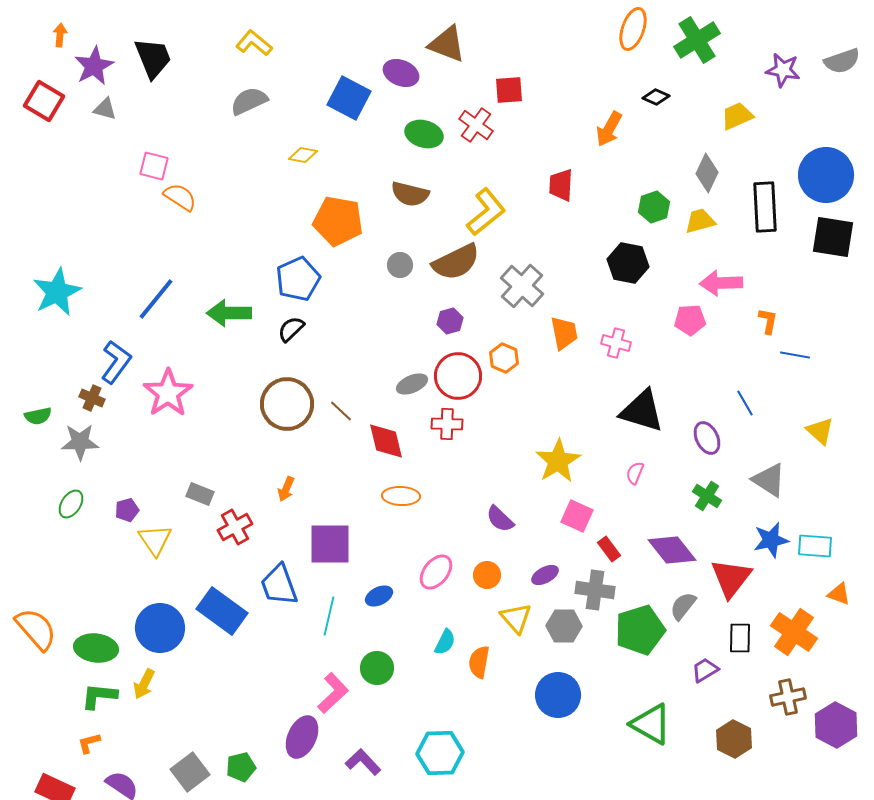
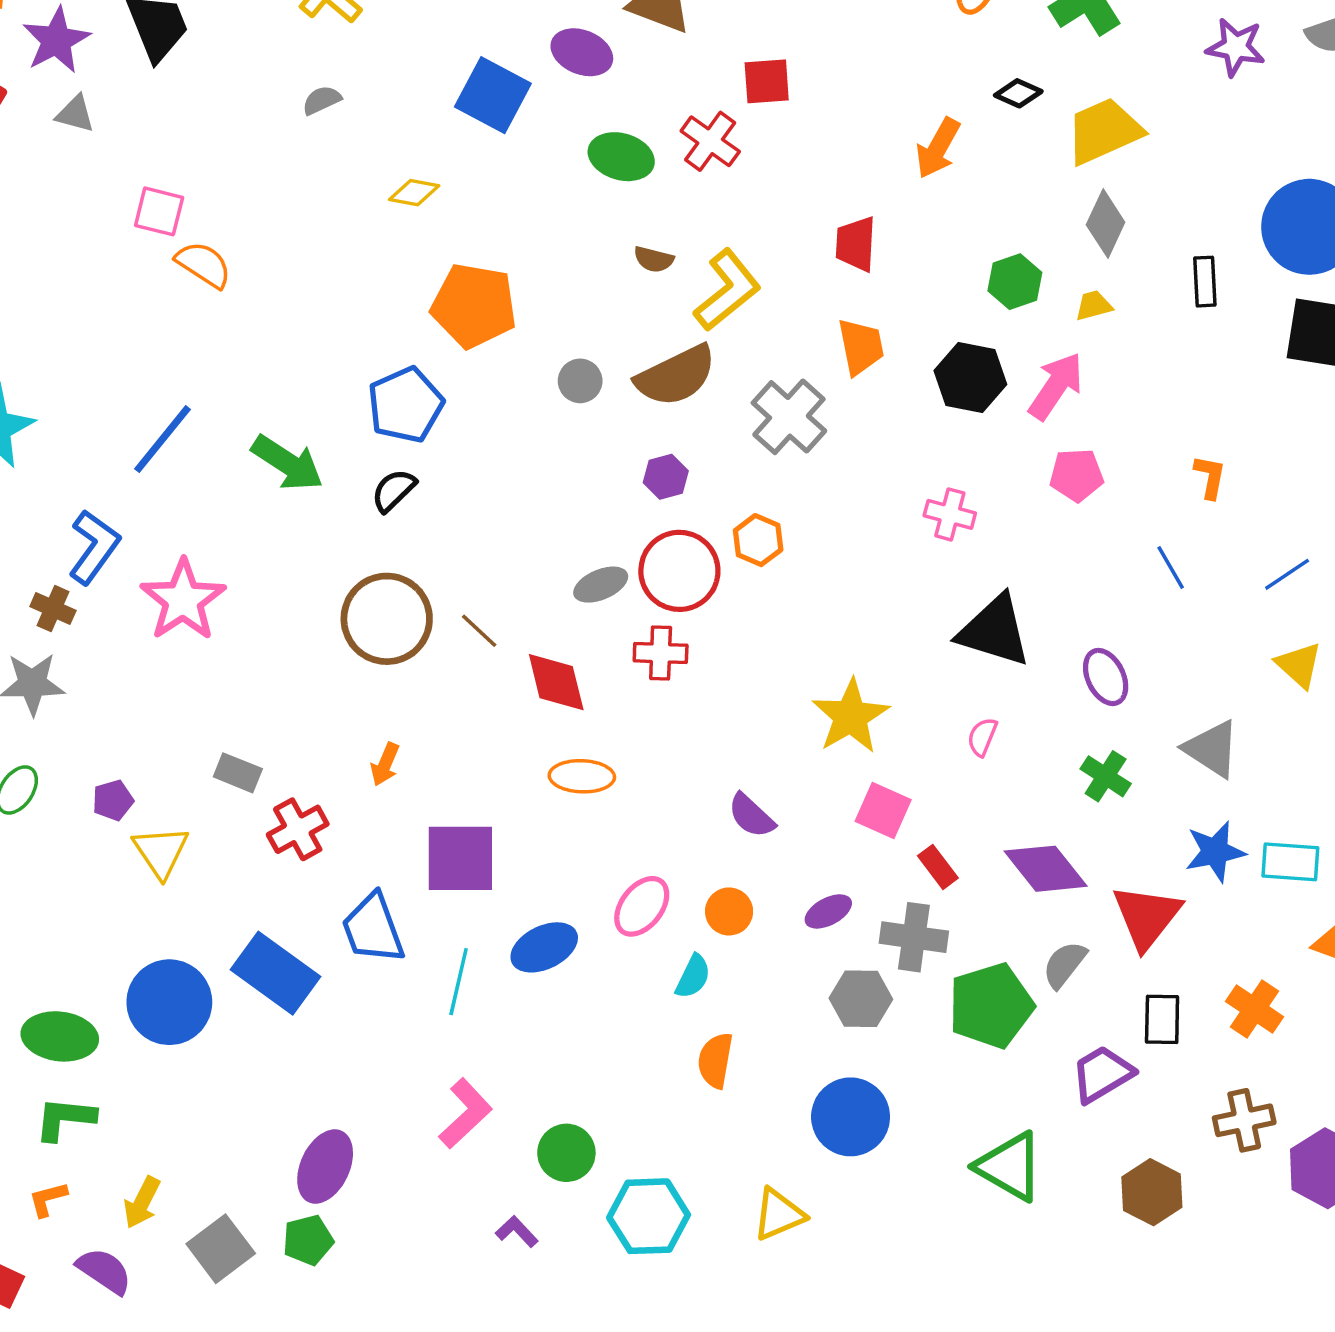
gray semicircle: (249, 101) -> (322, 100), size x0.6
yellow trapezoid: (737, 116) -> (1104, 131), moved, size x1.4
brown semicircle: (410, 194) -> (654, 259), moved, size x0.6
black rectangle: (765, 207) -> (1205, 282), size x0.6
yellow trapezoid: (700, 221) -> (1094, 306), size x0.7
pink arrow: (721, 283) -> (1056, 386), moved, turned 126
green arrow: (229, 313) -> (287, 463), turned -147
orange trapezoid: (564, 333) -> (861, 347), moved
blue line: (795, 355) -> (1287, 574), moved, turned -44
blue line: (745, 403) -> (1171, 567), moved
blue ellipse: (379, 596) -> (544, 947), size x1.4
yellow triangle: (516, 618) -> (779, 1214), moved, turned 48
orange cross: (794, 632) -> (1254, 1009), size x0.7
cyan semicircle: (445, 642) -> (693, 977), moved
green circle: (377, 668) -> (566, 1153), moved
purple trapezoid: (705, 670) -> (1102, 1074), size x1.4
yellow arrow: (144, 684) -> (142, 1202), moved
purple ellipse: (302, 737) -> (325, 1167), moved
purple L-shape: (363, 762) -> (517, 1232), size x0.7

